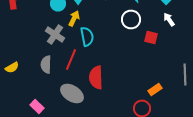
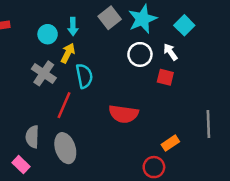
white arrow: (169, 19) -> (170, 52), moved
gray semicircle: (46, 64) -> (32, 137), moved
red semicircle: (96, 77) -> (124, 114), moved, turned -80
gray ellipse: (72, 93) -> (65, 148), turned 40

